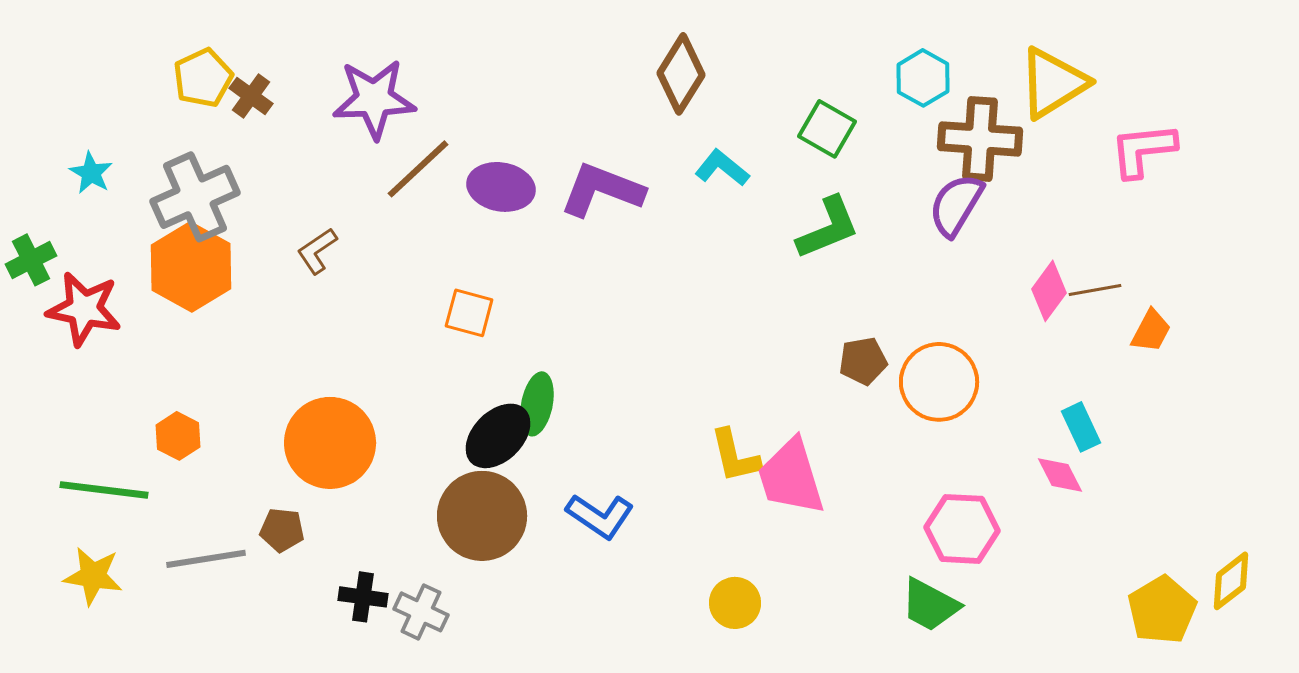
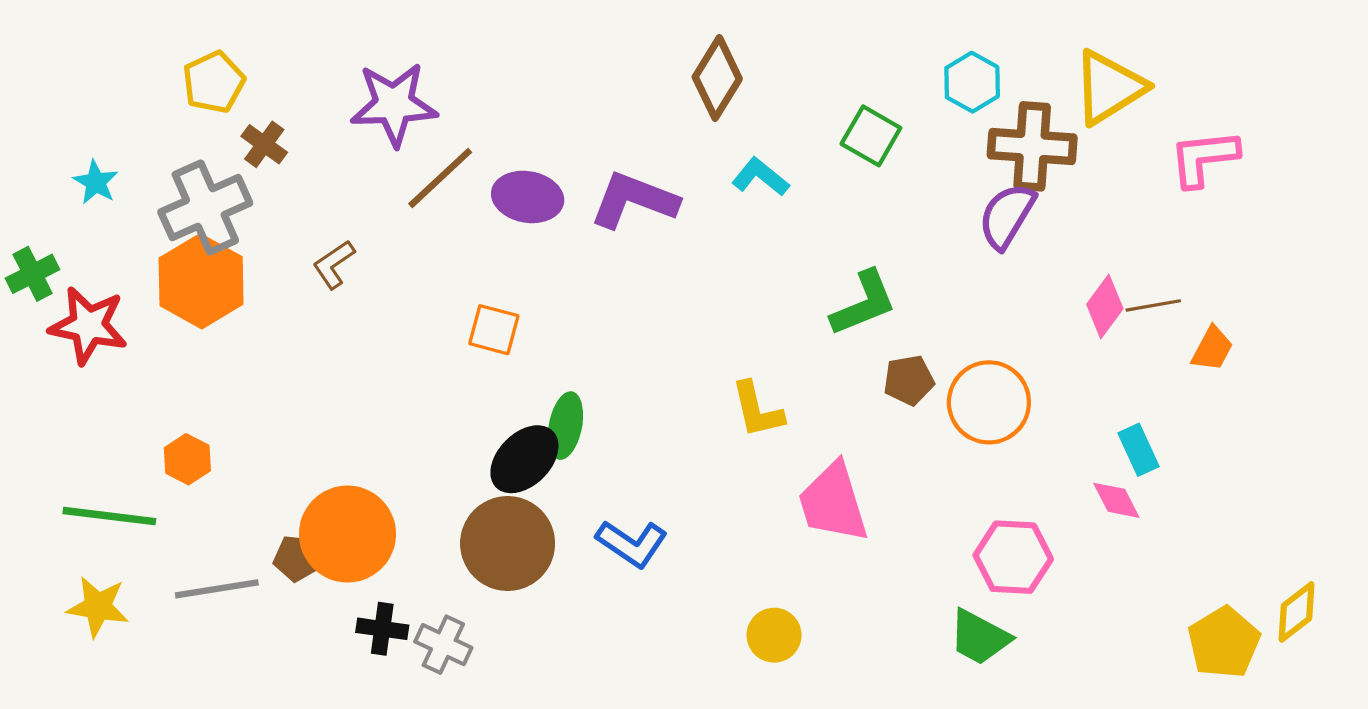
brown cross: (251, 96) -> (264, 144), moved
green L-shape: (828, 228) -> (864, 303), moved
orange circle: (330, 443) -> (347, 534), moved
yellow L-shape: (735, 456) -> (757, 410), moved

